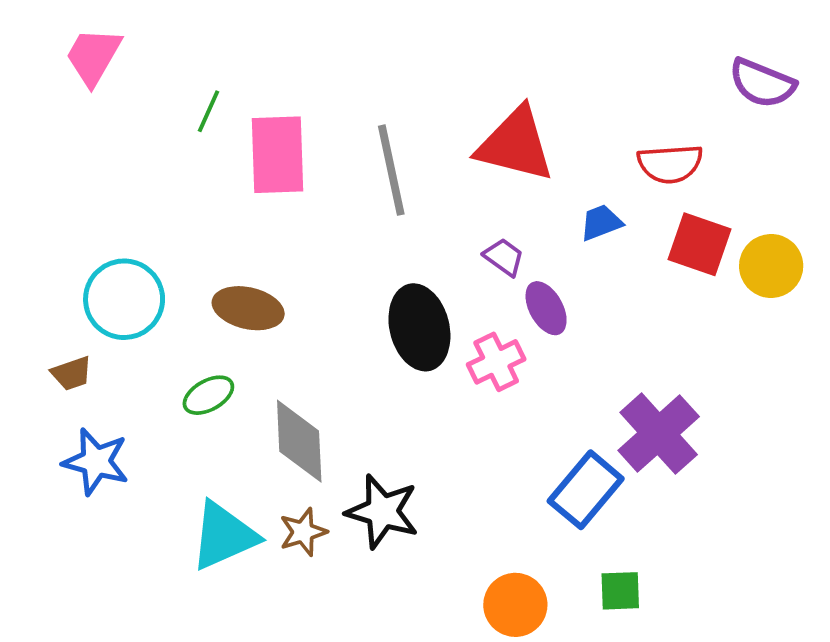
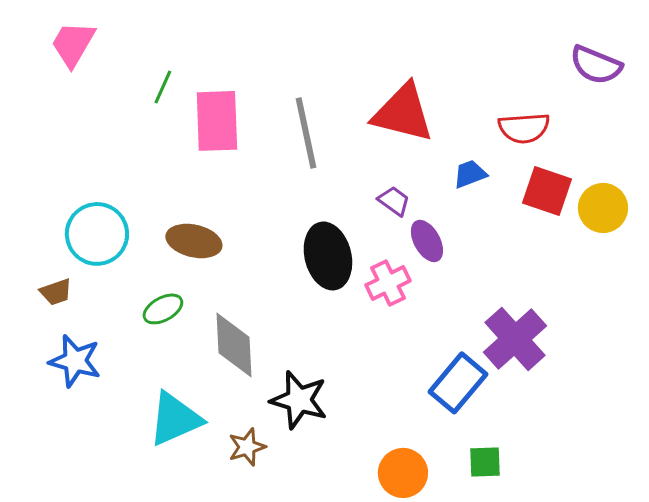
brown star: (303, 532) -> (247, 447), moved

